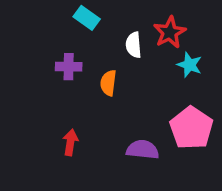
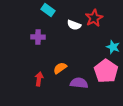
white semicircle: (134, 45) -> (74, 25), turned -64
cyan star: (190, 65) -> (113, 47), moved
orange semicircle: (108, 83) -> (60, 68), moved, turned 48

